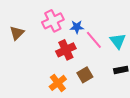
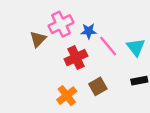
brown triangle: (17, 33) -> (38, 39), moved

